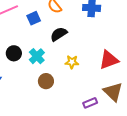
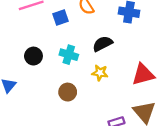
black semicircle: (59, 34) -> (103, 44), moved
cyan cross: (37, 56) -> (69, 55), moved, turned -35

